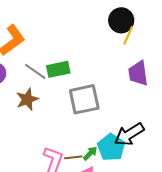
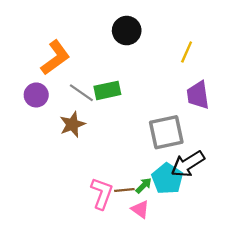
black circle: (121, 20) -> (127, 31), moved
gray square: (84, 99) -> (166, 132), moved

